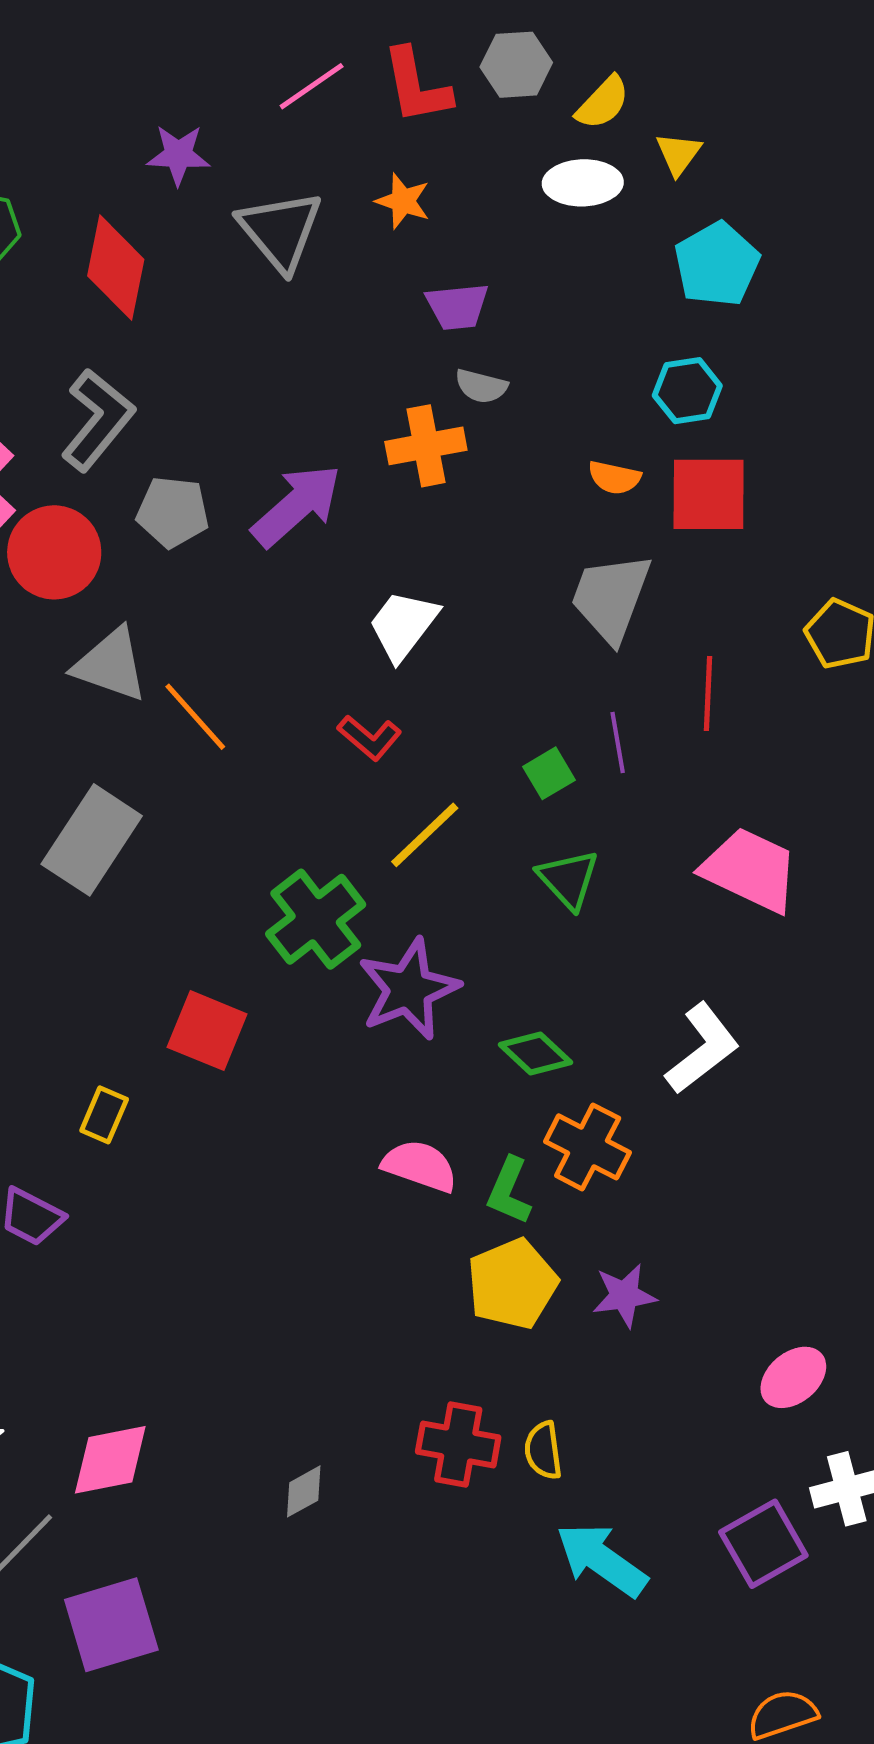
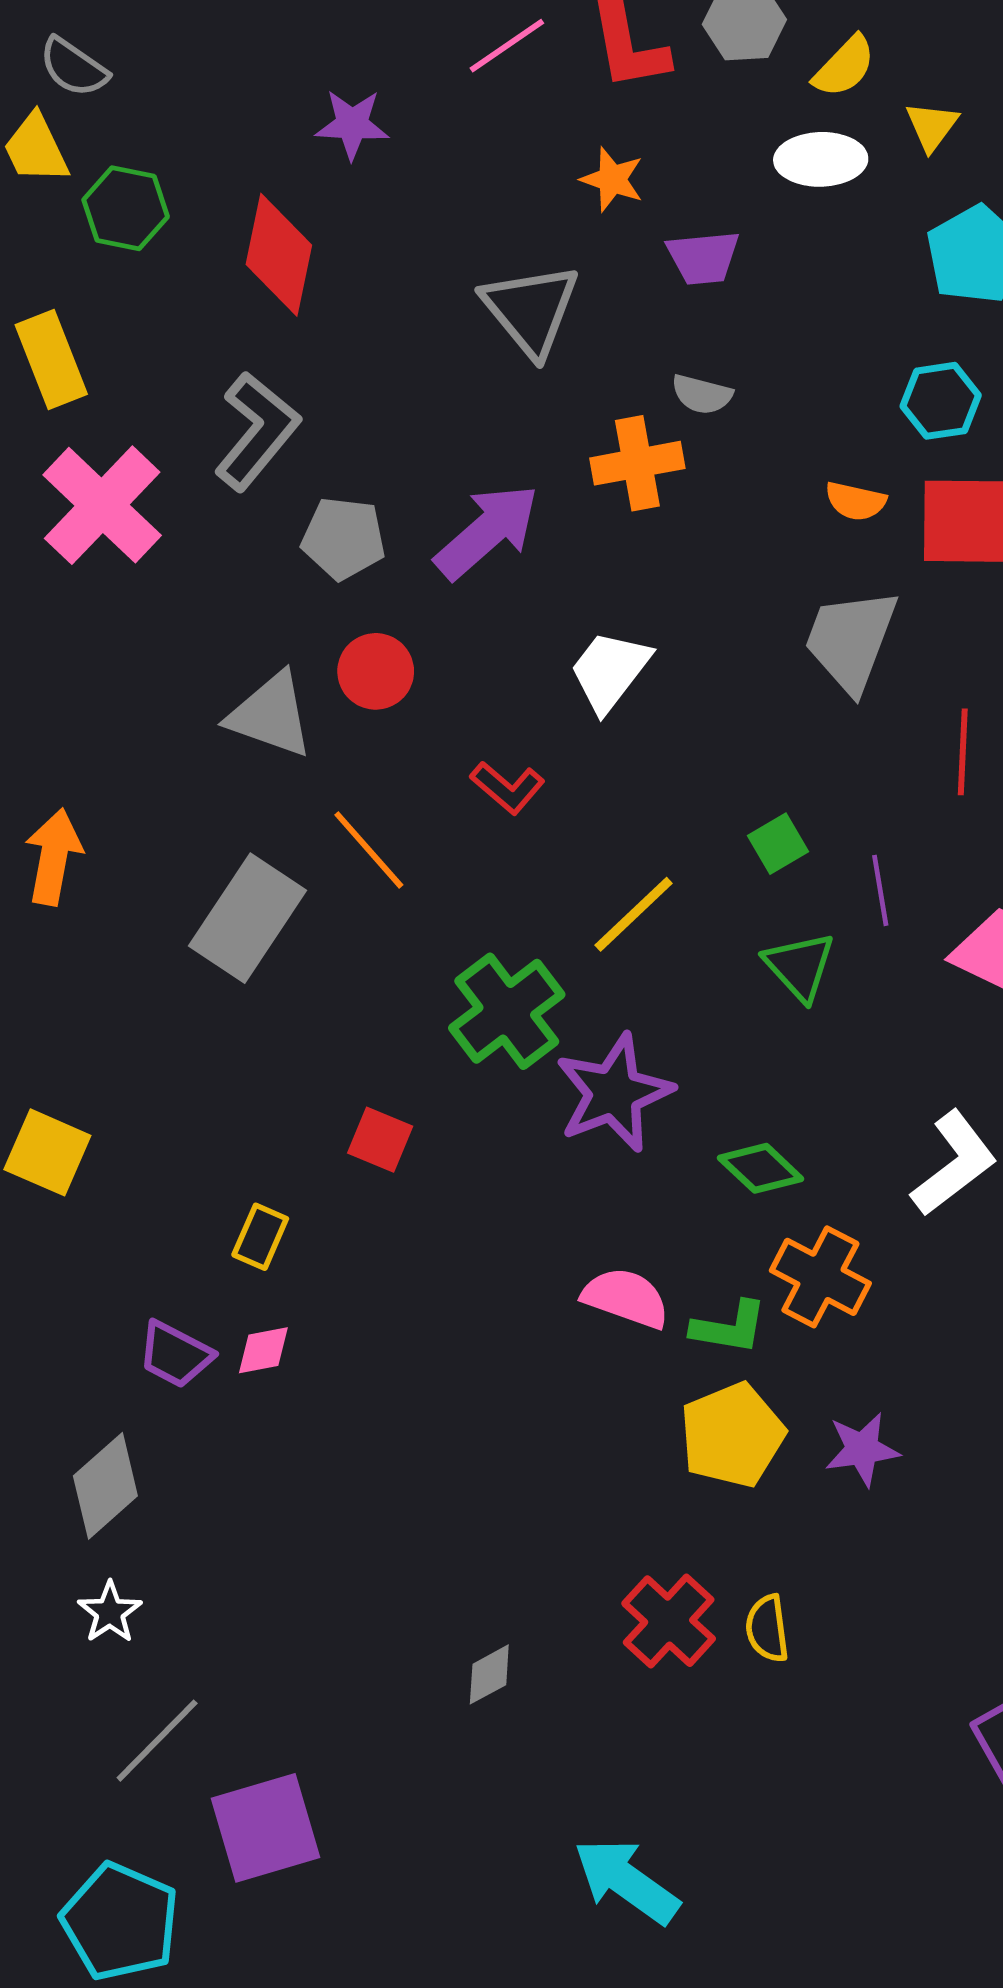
gray triangle: (280, 231) -> (531, 310), moved
purple trapezoid: (457, 306) -> (703, 258), moved
red circle: (54, 552) -> (376, 671), moved, size x0.7
orange line: (195, 717) -> (369, 850), moved
red L-shape: (370, 738) -> (507, 788), moved
purple line: (618, 743) -> (880, 890), moved
red square: (207, 1031) -> (380, 1140), size x0.7
green L-shape: (509, 1191) -> (729, 1327), turned -104
red cross: (458, 1445) -> (669, 1621), turned 32
pink diamond: (110, 1460) -> (263, 1350), moved, size x0.6
cyan arrow: (602, 1560) -> (626, 1881), moved

